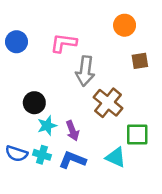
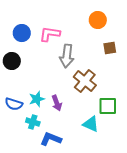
blue circle: (17, 42) -> (22, 33), moved
black circle: (34, 103) -> (12, 61), moved
blue semicircle: (17, 154) -> (14, 104), moved
blue L-shape: (72, 160) -> (51, 139), moved

